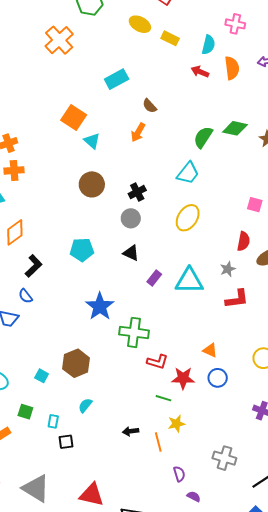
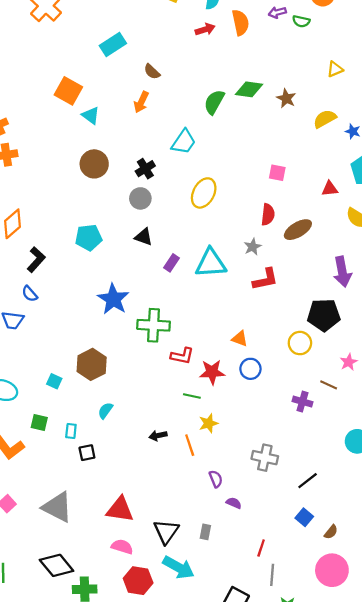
red arrow: (200, 72) -> (205, 29), turned 144
cyan trapezoid: (188, 173) -> (184, 142), moved

